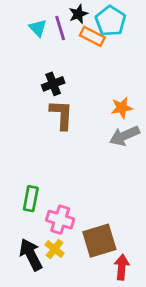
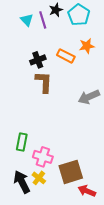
orange rectangle: (92, 36) -> (66, 56), moved
orange star: (122, 108) -> (87, 46), moved
red arrow: (122, 267) -> (87, 191), turned -72

